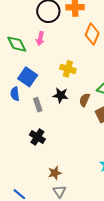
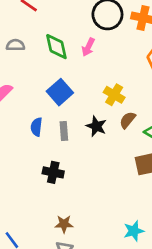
blue semicircle: (15, 94) -> (36, 127), moved
brown semicircle: (85, 100) -> (127, 120), moved
black cross: (37, 137) -> (53, 172), turned -35

